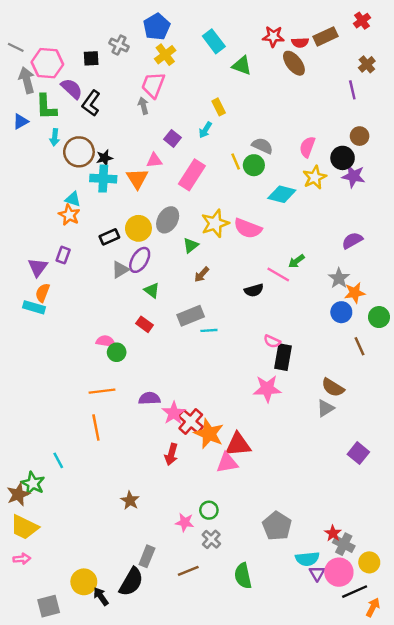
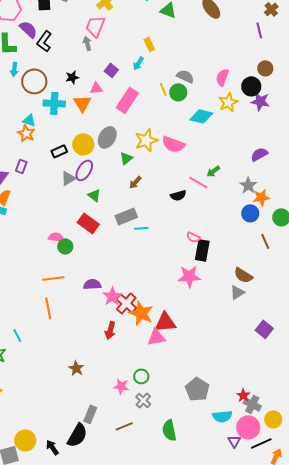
black star: (104, 158) -> (72, 77), moved
red rectangle: (145, 324) -> (88, 223), size x1.5
purple triangle: (317, 573) -> (234, 441), moved
yellow circle: (84, 582) -> (25, 440), moved

